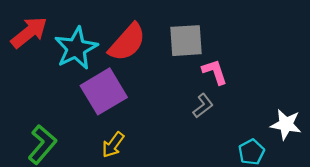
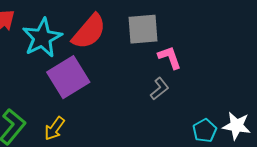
white star: (286, 124) -> (237, 126), moved
yellow arrow: (113, 145) -> (55, 128), moved

